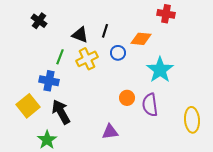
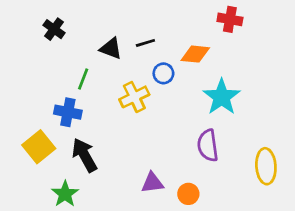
black line: (105, 31) -> (145, 43), turned 56
yellow cross: (87, 59) -> (134, 97), moved
orange circle: (127, 98) -> (188, 194), moved

